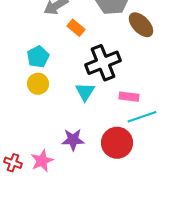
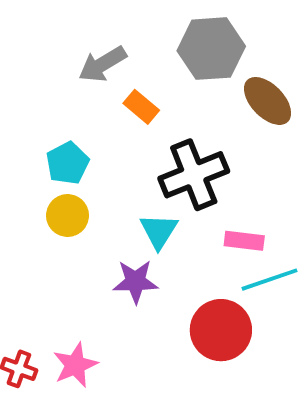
purple star: (73, 140) -> (135, 282), moved

